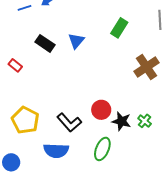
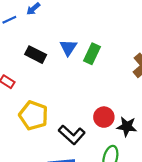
green rectangle: (119, 28) -> (92, 54), moved
yellow pentagon: (25, 120) -> (33, 115), moved

